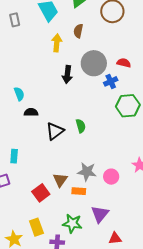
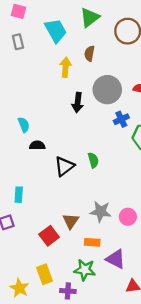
blue cross: (111, 81) -> (121, 119), moved
orange rectangle: (79, 191) -> (92, 242), moved
purple triangle: (100, 214) -> (116, 259), turned -42

